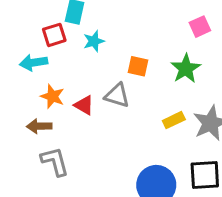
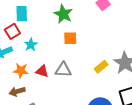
cyan star: (94, 41) -> (31, 45), moved
green star: (186, 69) -> (63, 14), moved
gray triangle: (117, 95) -> (63, 70), moved

